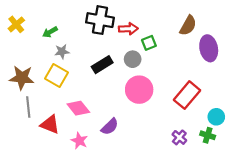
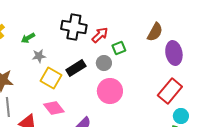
red arrow: (128, 29) -> (100, 35), turned -42
yellow square: (57, 75) -> (51, 78), moved
red rectangle: (187, 95) -> (170, 91), moved

